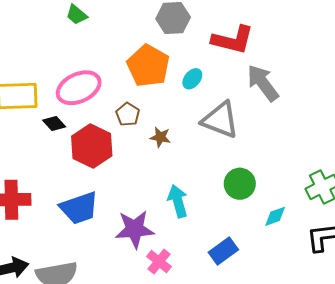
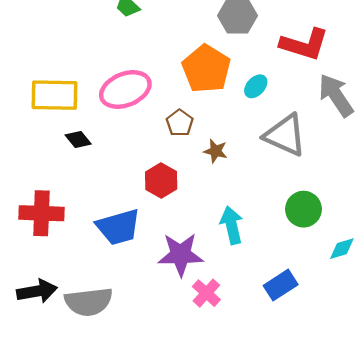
black diamond: (54, 124) -> (78, 139), moved
red hexagon: (92, 146) -> (161, 180), moved, size x0.7

